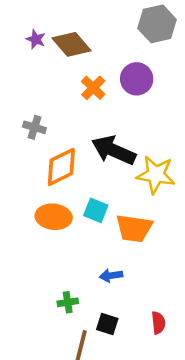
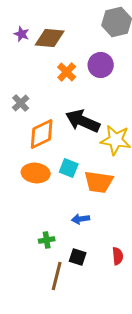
brown diamond: (72, 44) -> (50, 38), turned -44
gray cross: (34, 127) -> (21, 103), turned 30

